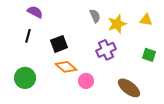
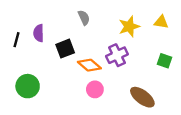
purple semicircle: (35, 12) -> (39, 33), moved, turned -119
gray semicircle: (95, 16) -> (84, 18), moved
black line: (28, 36) -> (17, 40), moved
orange diamond: (66, 67) -> (89, 65), moved

